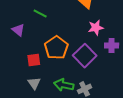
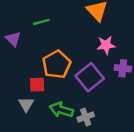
green line: (40, 14) -> (41, 22), turned -48
red square: (34, 60) -> (37, 85), moved

